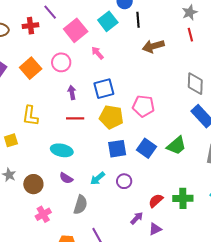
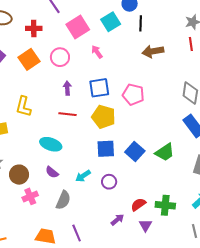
red cross: (30, 26) -> (34, 28), moved
pink pentagon: (143, 106) -> (133, 95), moved
pink cross: (43, 214) -> (30, 196), moved
purple triangle: (155, 229) -> (145, 225), moved, turned -40

